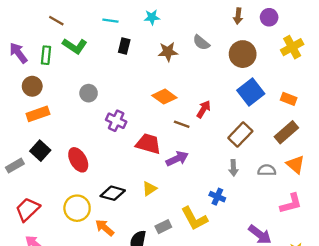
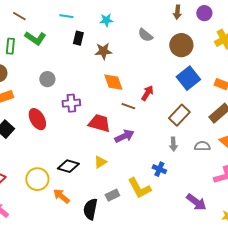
cyan star: (152, 17) -> (106, 20), moved
brown star: (168, 52) -> (103, 51), moved
orange diamond: (164, 97) -> (113, 82), turned 35
purple cross: (116, 121) -> (71, 103), turned -30
red ellipse: (78, 160) -> (37, 119), moved

